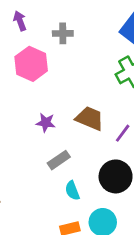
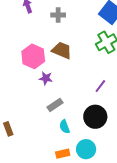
pink hexagon: (31, 64) -> (33, 56), moved
brown trapezoid: (90, 118) -> (62, 50), moved

